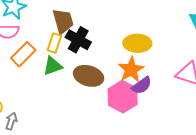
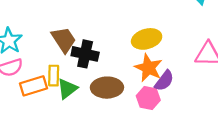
yellow rectangle: (54, 43) -> (54, 76), moved
orange rectangle: (23, 54) -> (33, 86), turned 45
pink hexagon: (123, 97) -> (148, 98), size x0.7

